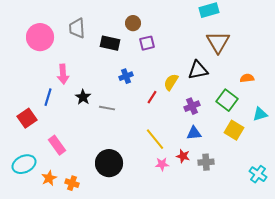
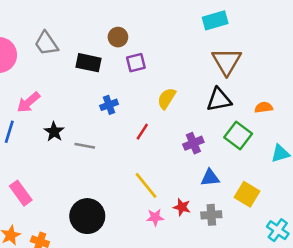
gray trapezoid: (77, 28) -> (46, 43), turned -30
black triangle: (198, 70) -> (219, 100), moved
pink arrow: (63, 74) -> (28, 102), turned 54
yellow semicircle: (171, 82) -> (167, 98), moved
yellow square: (234, 130) -> (247, 194), moved
blue triangle: (194, 133) -> (210, 178), moved

